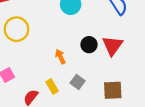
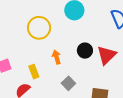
yellow circle: (16, 29) -> (39, 28), moved
yellow rectangle: (52, 86) -> (34, 72), moved

